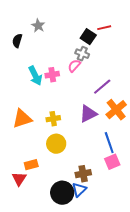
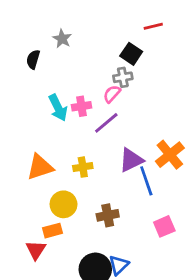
red line: (104, 28) -> (153, 26), moved
gray cross: (82, 54) -> (123, 77), turned -32
purple line: (102, 87) -> (106, 123), moved
blue line: (109, 143) -> (146, 181), moved
yellow circle: (56, 144) -> (64, 204), moved
brown cross: (83, 174) -> (108, 215), moved

